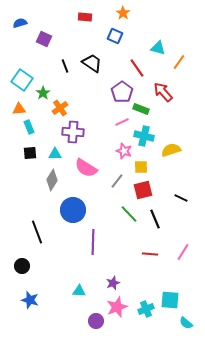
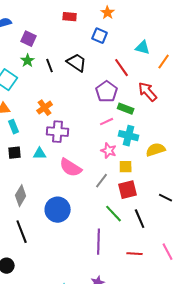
green star: (43, 93) -> (28, 61), moved
gray diamond: (52, 180) -> (21, 196), moved
purple line: (93, 242) -> (99, 242), moved
pink line: (183, 252) -> (168, 252), turned -60

